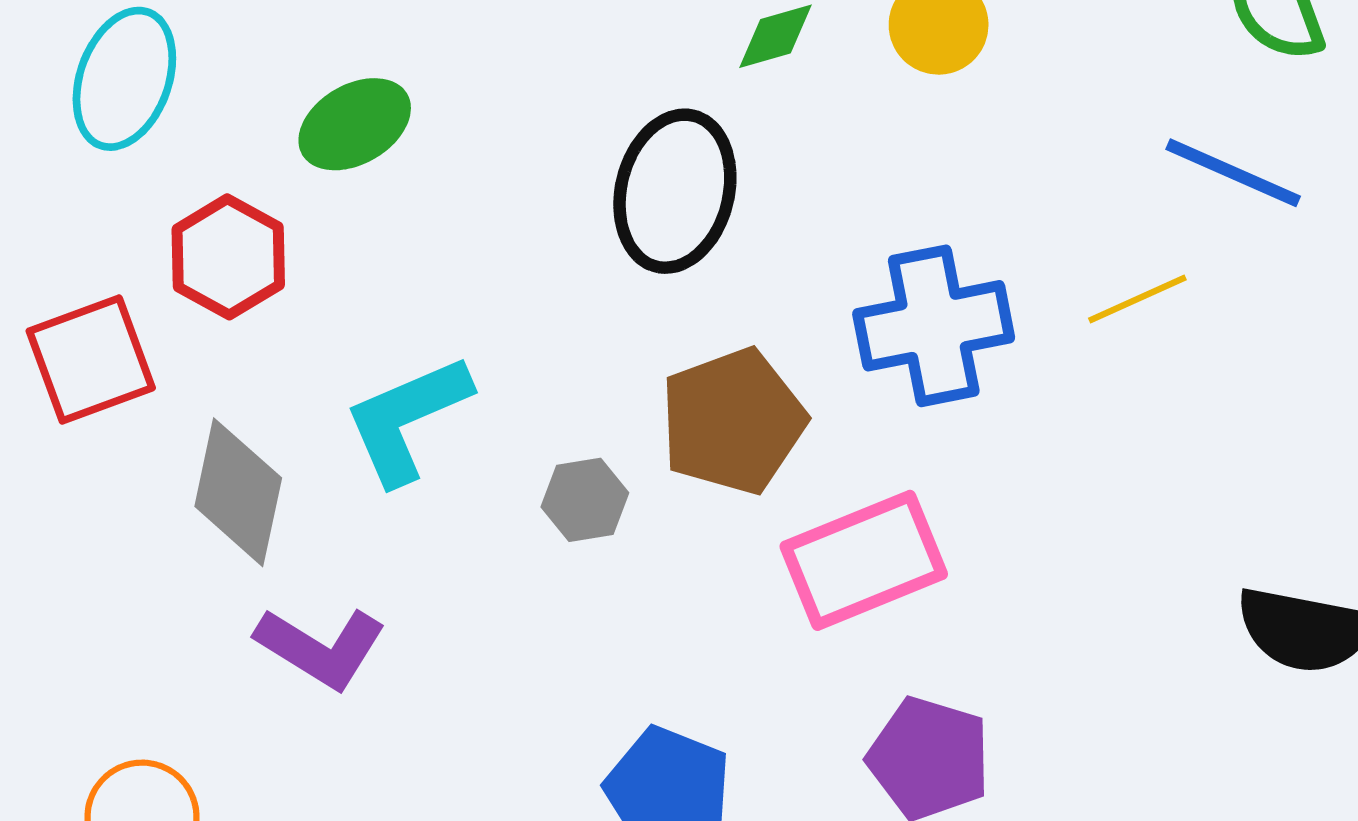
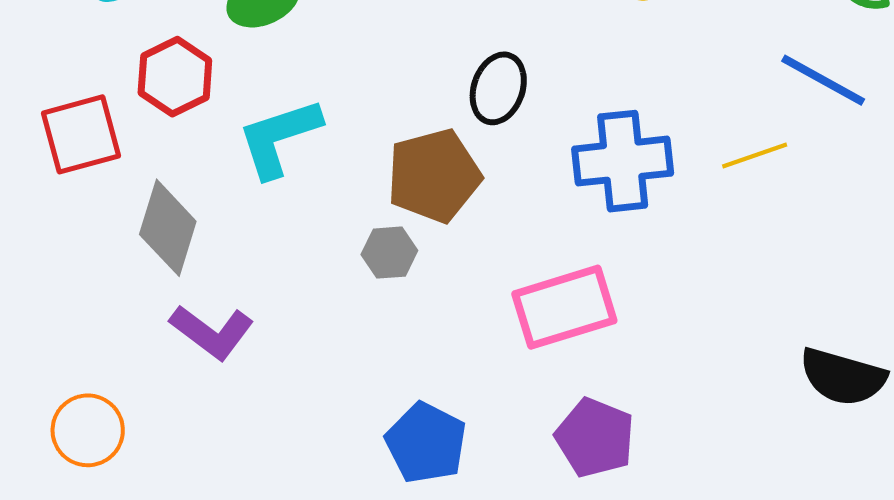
black ellipse: (675, 191) -> (498, 88), moved, size x0.7
cyan L-shape: (407, 419) -> (279, 138), moved
brown pentagon: (733, 421) -> (434, 176), moved

